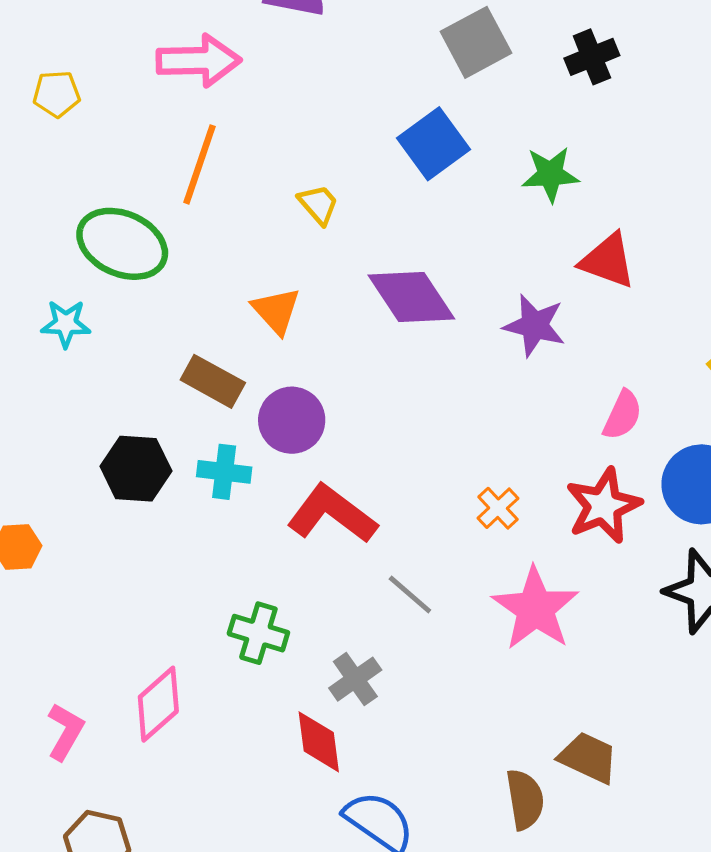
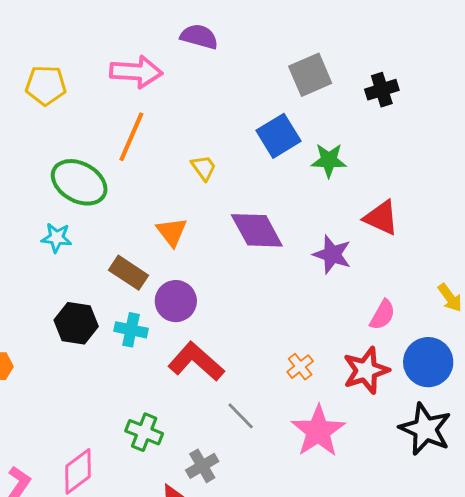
yellow pentagon: (57, 94) -> (46, 85), size x1.4
green star: (550, 174) -> (329, 160), moved
cyan star: (66, 324) -> (57, 238), moved

